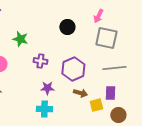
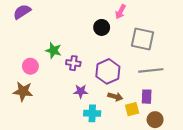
pink arrow: (98, 16) -> (120, 12), moved
green star: (20, 39) -> (53, 50), moved
cyan cross: (44, 109) -> (92, 113), moved

